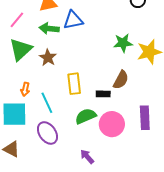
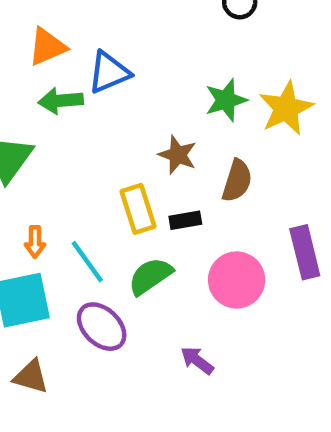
brown star: (48, 58) -> (178, 155), moved
black rectangle: (103, 94) -> (185, 220), moved
green semicircle: (86, 116) -> (150, 276), moved

